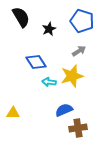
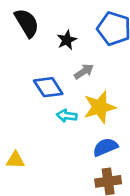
gray arrow: (79, 51) -> (84, 71), moved
blue semicircle: (64, 110) -> (105, 147), moved

